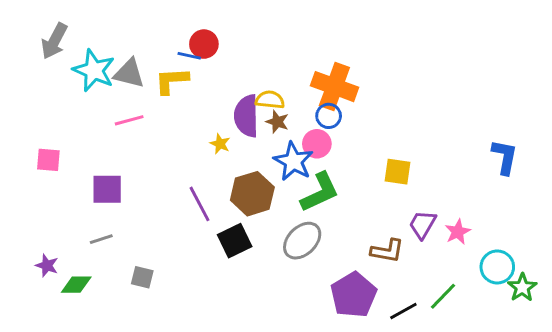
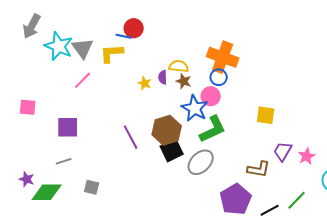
gray triangle: (129, 73) -> (83, 48), turned 40
purple semicircle: (246, 116) -> (163, 77), size x0.5
pink line: (129, 120) -> (83, 80), turned -30
yellow star: (220, 144) -> (145, 83), moved
black square: (235, 241) -> (172, 150), moved
green diamond: (76, 285) -> (47, 192), size x1.4

